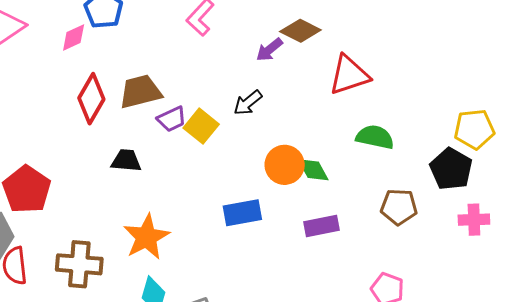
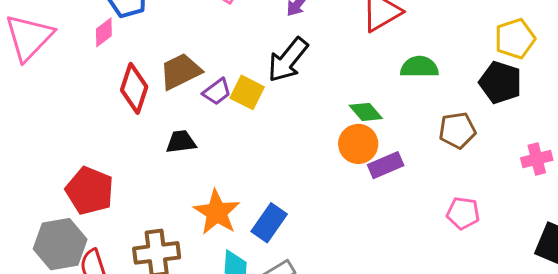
black arrow: (248, 103) -> (288, 60), size x1.6
orange circle: (285, 165) -> (358, 144), moved
blue rectangle: (242, 213) -> (269, 223), moved, turned -33
pink cross: (474, 220) -> (537, 159), moved

